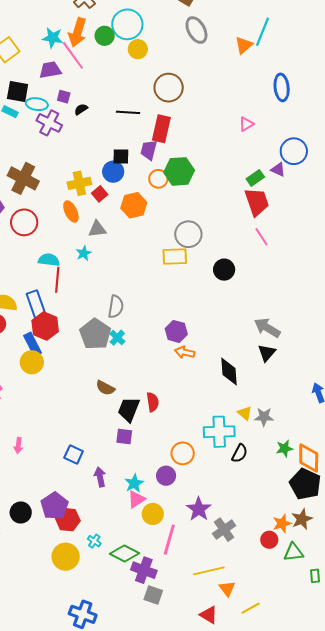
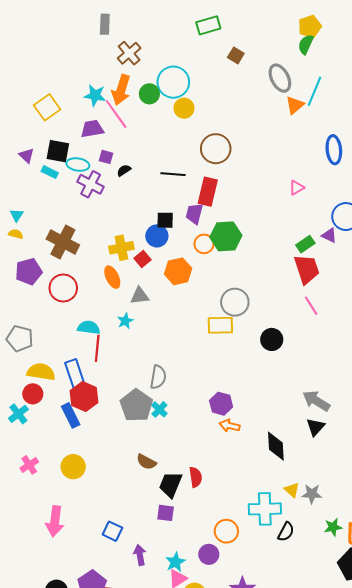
gray ellipse: (196, 30) -> (280, 78), moved
yellow circle: (32, 362) -> (73, 467), moved
pink arrow: (18, 446) -> (55, 521), size x1.8

